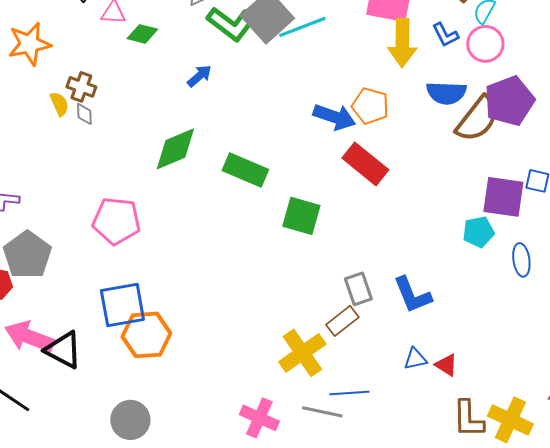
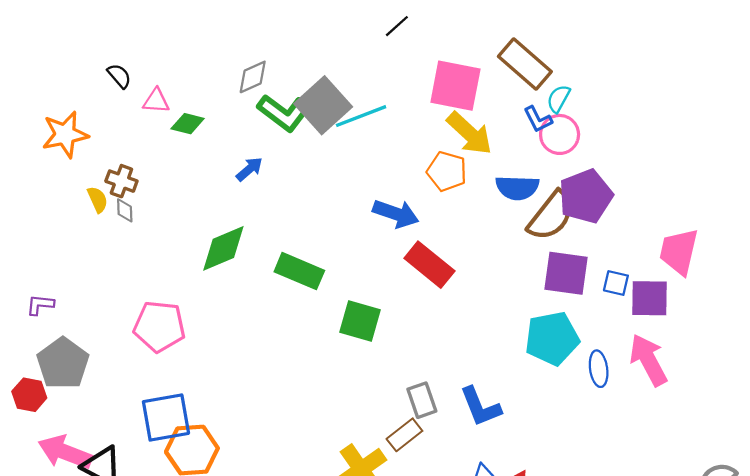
blue L-shape: (445, 35) -> (538, 119), moved
yellow arrow: (402, 43) -> (470, 133), turned -48
orange pentagon: (370, 106) -> (447, 171), moved
purple square: (503, 197) -> (566, 273), moved
cyan pentagon: (478, 232) -> (552, 338), size x1.6

